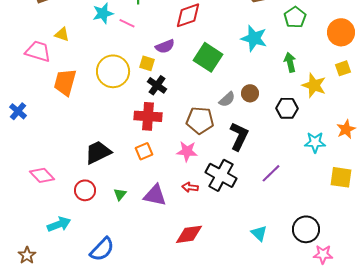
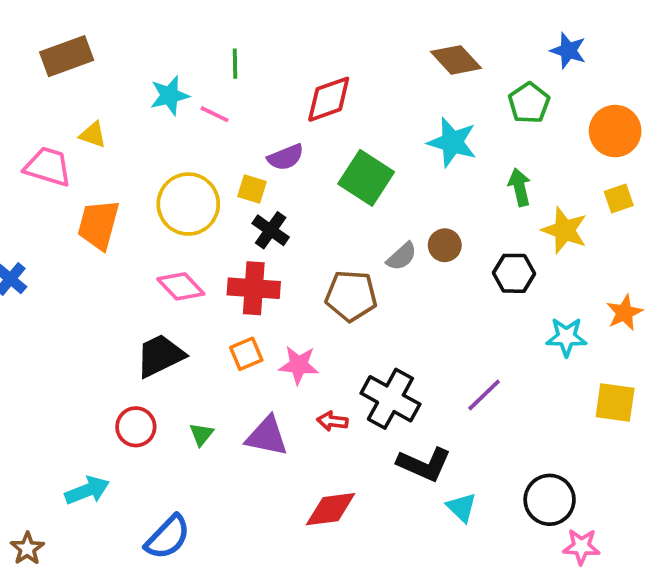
black L-shape: (239, 136) -> (424, 464), moved, turned 88
pink star: (187, 151) -> (299, 365), moved
pink diamond: (42, 175) -> (181, 286), moved

